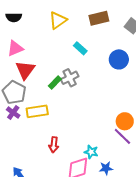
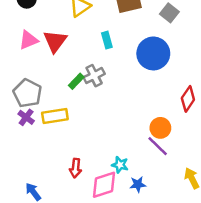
cyan rectangle: (80, 48) -> (107, 40), turned 32
blue circle: (119, 59) -> (153, 53), size x1.4
red triangle: (25, 70) -> (55, 41), moved
red arrow: (54, 145) -> (76, 168), moved

